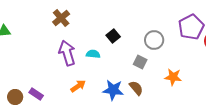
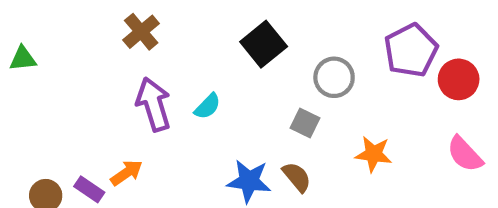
black square: (113, 36) -> (264, 44), moved, size x1.5
cyan semicircle: (93, 54) -> (208, 106), turned 128
orange arrow: (78, 86) -> (127, 173), moved

